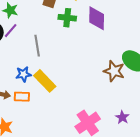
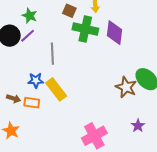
green cross: (67, 18) -> (85, 29), size x1.4
purple star: (122, 117) -> (138, 126), moved

